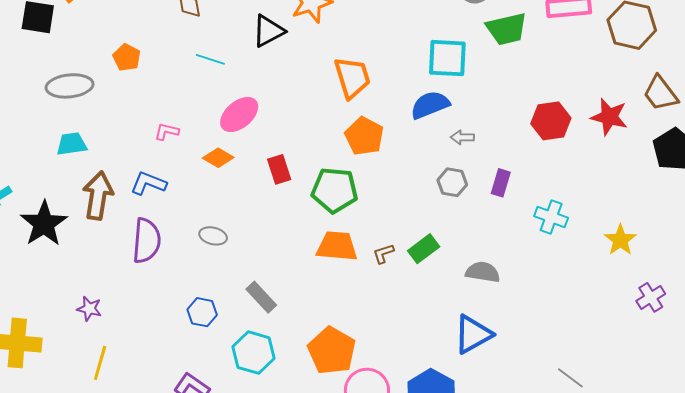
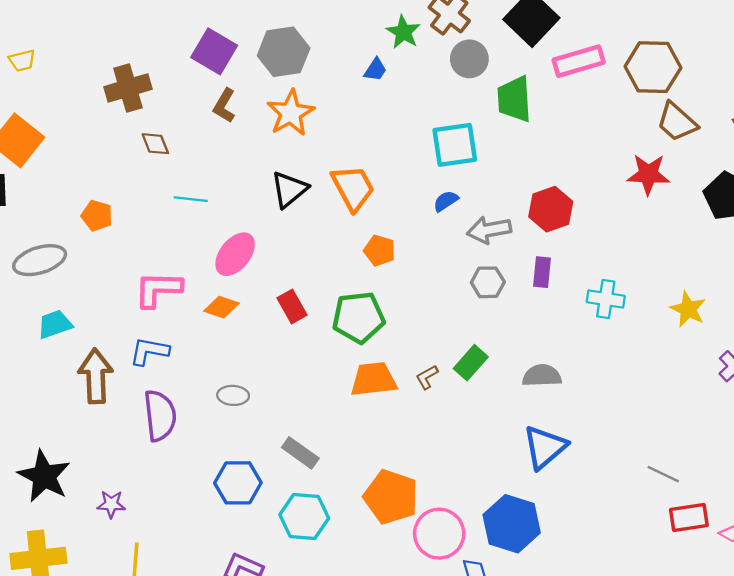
green trapezoid: (507, 29) -> (514, 99), turned 111
black triangle: (268, 31) -> (289, 189), moved
brown trapezoid: (660, 93) -> (677, 122), moved
blue semicircle: (430, 105) -> (446, 201), size x0.6
red hexagon: (551, 121) -> (551, 209), moved
pink L-shape: (167, 132) -> (158, 289), size x1.8
orange pentagon: (364, 136) -> (379, 250), size x0.7
gray arrow: (462, 137) -> (489, 230), size x1.6
black star: (44, 224) -> (44, 476), moved
blue hexagon: (202, 312) -> (238, 483), size x1.4

